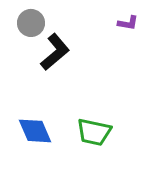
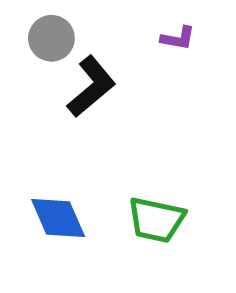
purple L-shape: (128, 23) -> (178, 38), moved

